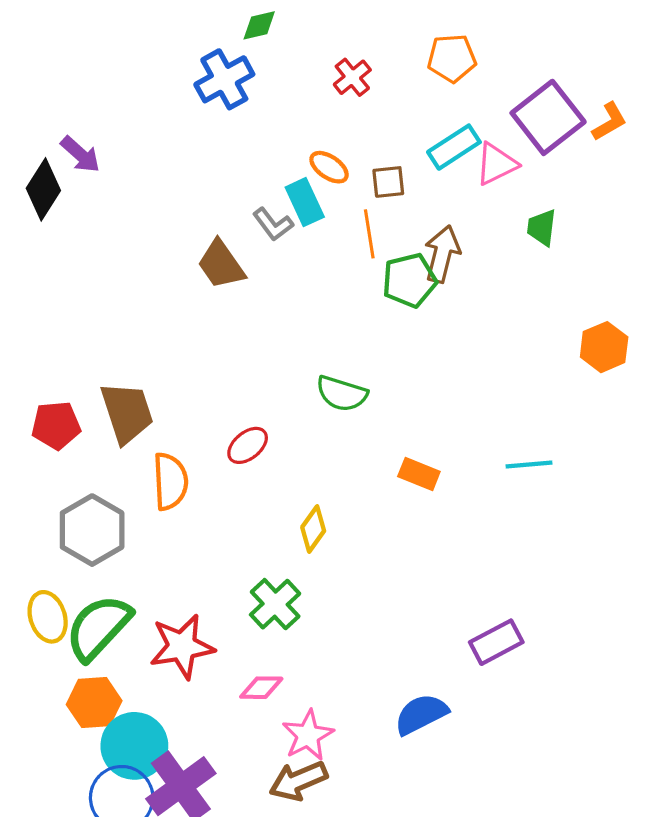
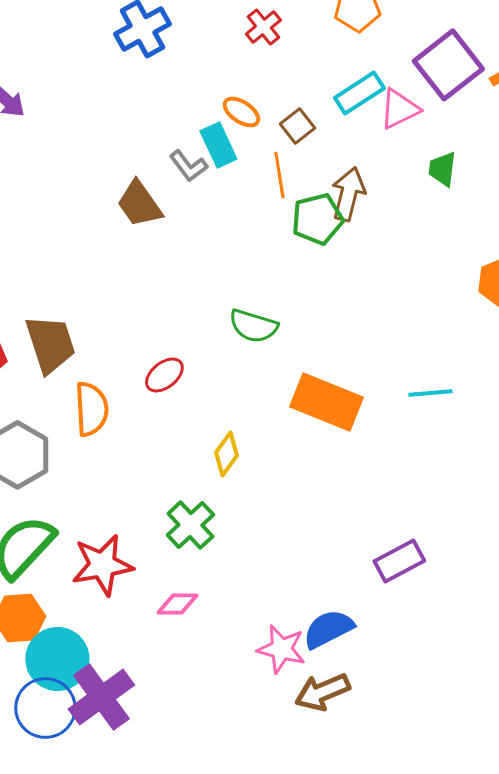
brown square: (388, 182) -> (297, 126), turned -32
orange rectangle: (419, 474) -> (326, 402), size x1.8
pink star: (308, 735) -> (281, 649), moved, turned -30
brown arrow: (298, 781) -> (322, 692), moved

